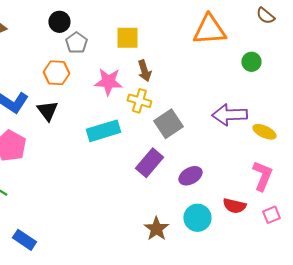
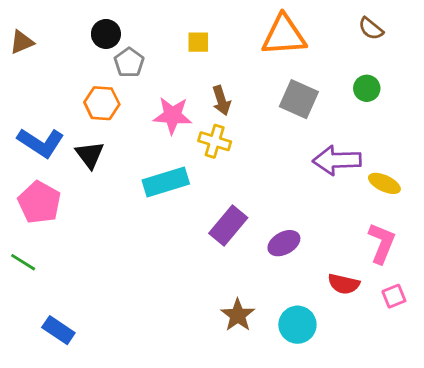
brown semicircle: (265, 16) -> (371, 29), moved
orange triangle: (209, 30) -> (284, 35), moved
yellow square: (127, 38) -> (198, 42), moved, size x0.7
gray square: (168, 124) -> (299, 99), moved, turned -32
cyan circle: (197, 218) -> (297, 325), moved

